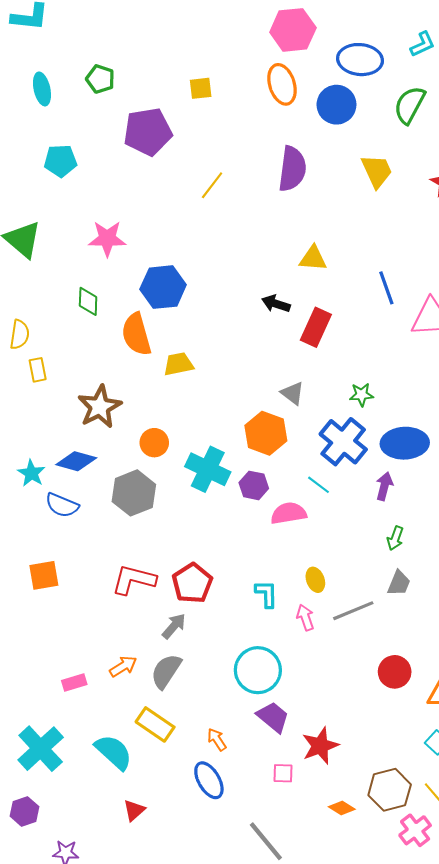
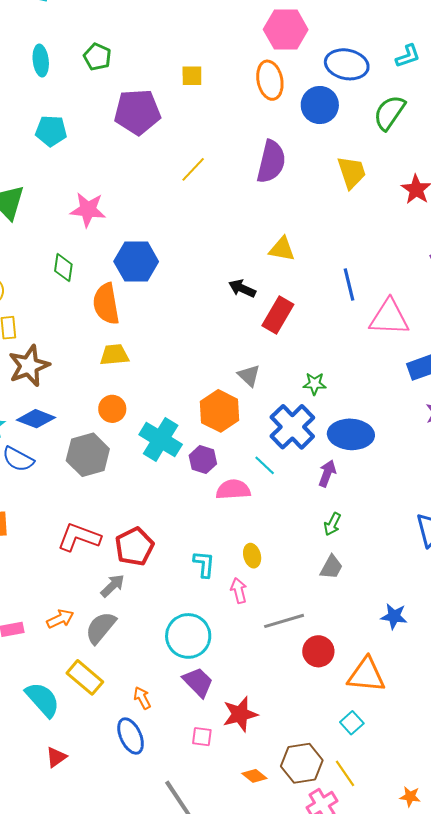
yellow trapezoid: (178, 364) -> (114, 355), moved
brown star: (100, 407) -> (29, 366), moved
gray line: (353, 611) -> (284, 621), moved

